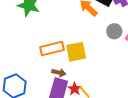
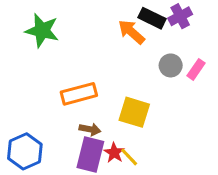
yellow square: (76, 52) -> (134, 112), moved, turned 30

